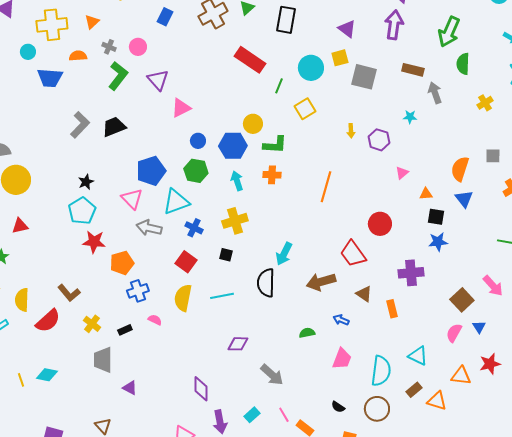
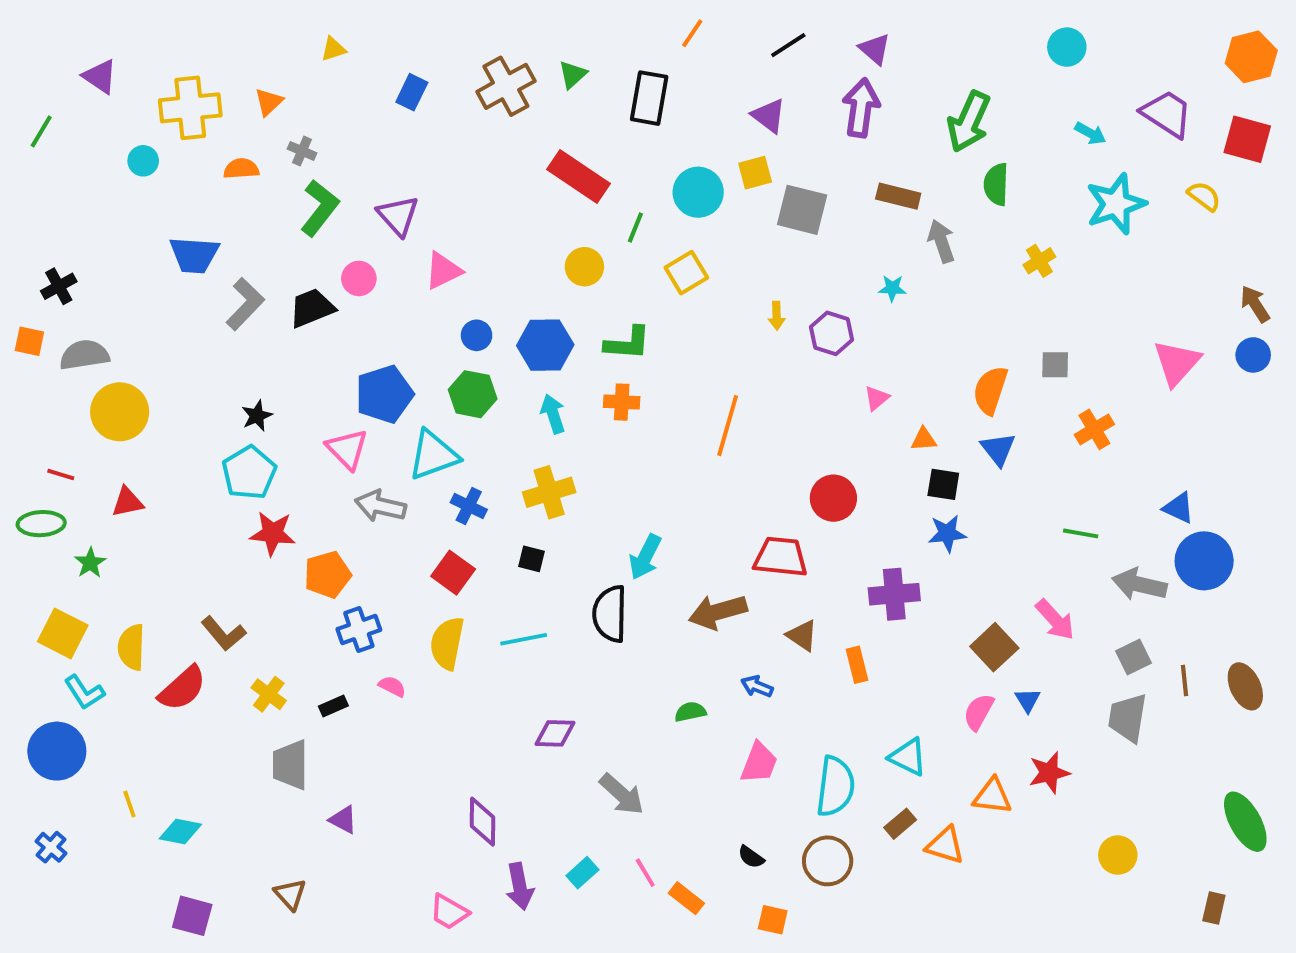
pink circle: (138, 47) -> (359, 278), moved
blue trapezoid: (50, 78) -> (194, 255), moved
yellow circle: (253, 124) -> (584, 267), moved
red trapezoid: (353, 254) -> (781, 557), turned 132
cyan diamond: (47, 375) -> (180, 831), moved

